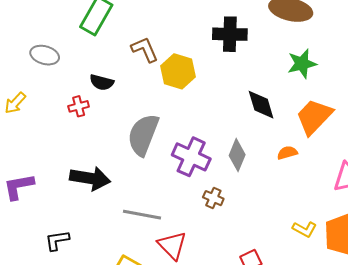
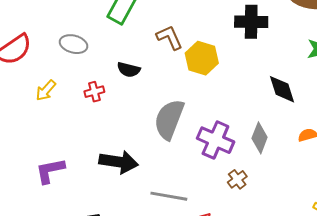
red cross: (79, 106) -> (94, 92), moved
brown cross: (213, 198) -> (237, 179), turned 30

